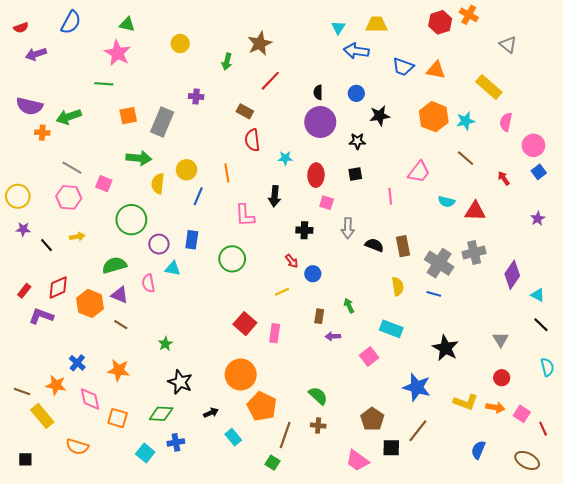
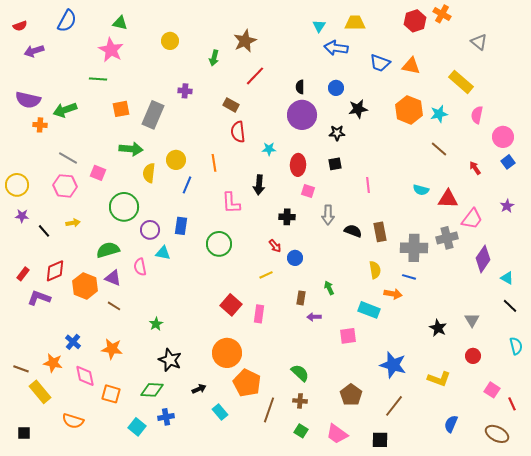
pink trapezoid: (419, 172) -> (472, 219), moved
gray cross: (439, 263) -> (414, 248), turned -32
black star: (445, 348) -> (438, 328), moved, size x0.7
pink square: (369, 356) -> (348, 336), turned 30
orange arrow: (495, 407) -> (393, 294), moved
black square: (391, 448) -> (380, 440), moved
green square: (272, 463) -> (301, 431), moved

